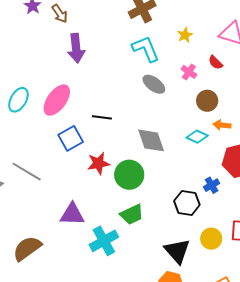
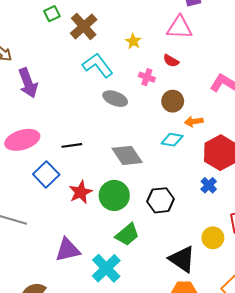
pink ellipse: (57, 100) -> (22, 140), turned 52
blue cross: (212, 185) -> (209, 185), moved
black hexagon: (187, 203) -> (161, 200), moved

